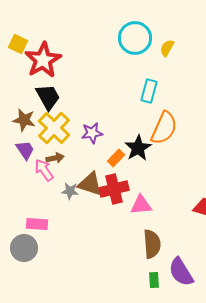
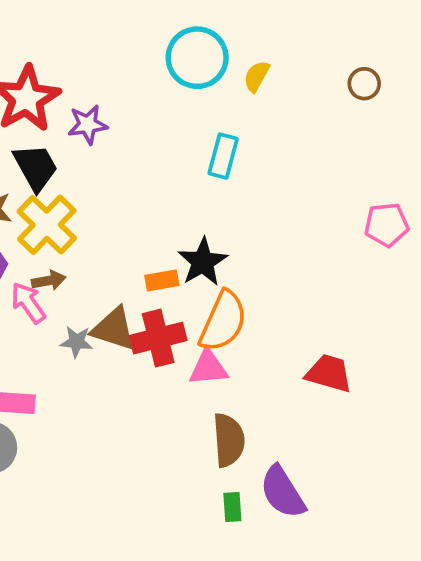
orange semicircle: (164, 128) -> (223, 321), moved
purple star: (92, 133) -> (88, 125), moved
orange rectangle: (116, 158) -> (162, 280), turned 36

